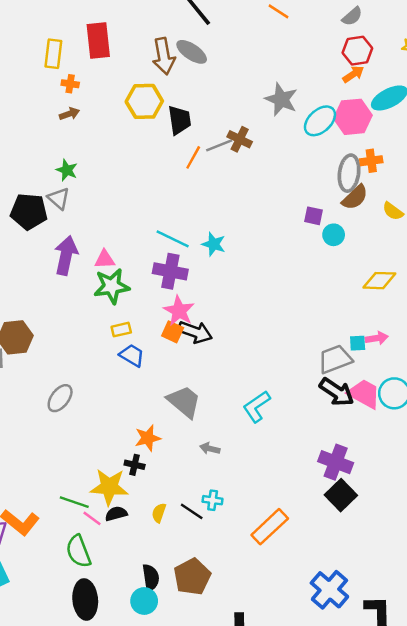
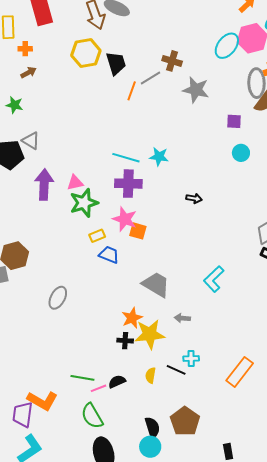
gray star: (281, 99) -> (196, 90), moved
brown cross: (240, 139) -> (172, 61), moved
green star: (67, 170) -> (14, 105), moved
cyan circle: (334, 235) -> (241, 153), moved
pink star: (179, 311) -> (125, 219), moved
black arrow: (195, 332) -> (194, 198), moved, size x0.6
yellow star: (109, 487) -> (150, 334), moved
pink line: (92, 518) -> (98, 388), turned -49

